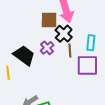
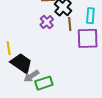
black trapezoid: (24, 55) -> (21, 63), moved

